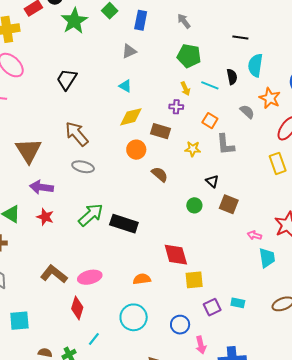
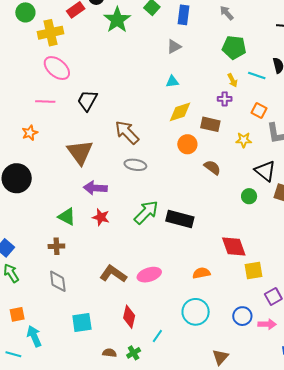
black trapezoid: (67, 79) -> (87, 100), moved
cyan triangle: (125, 86) -> (172, 81), turned -32
black triangle: (212, 181) -> (265, 171), size x1.6
red diamond: (77, 308) -> (129, 317), moved
pink arrow: (201, 345) -> (267, 324), moved, turned -72

